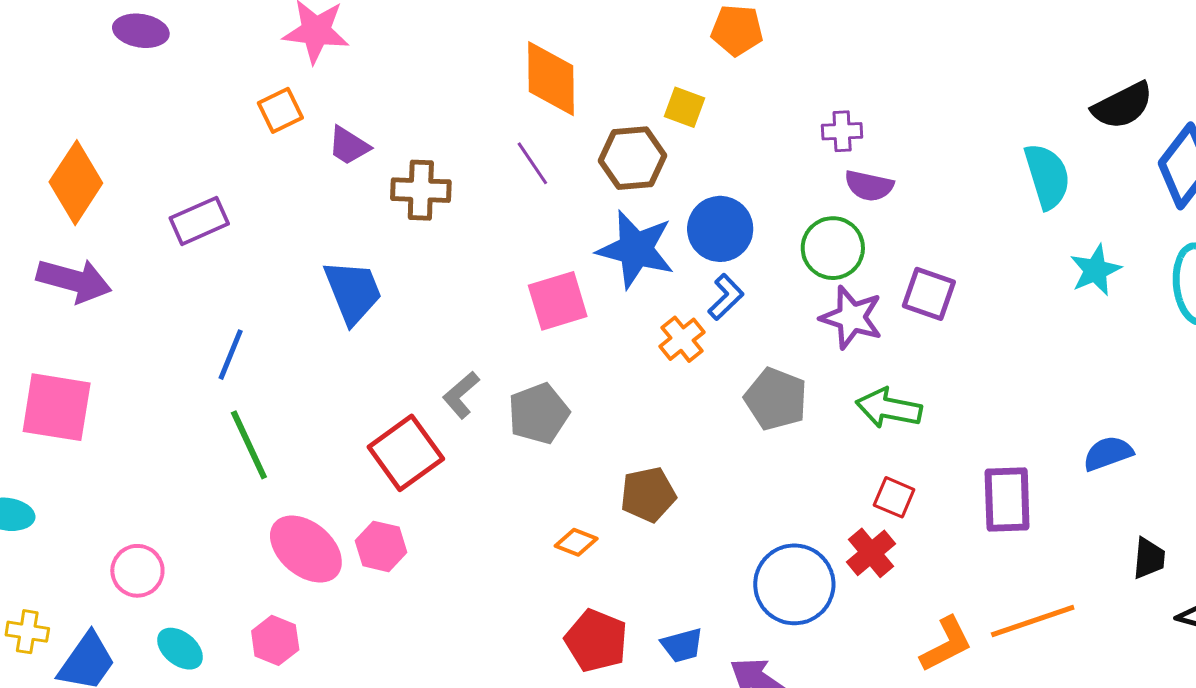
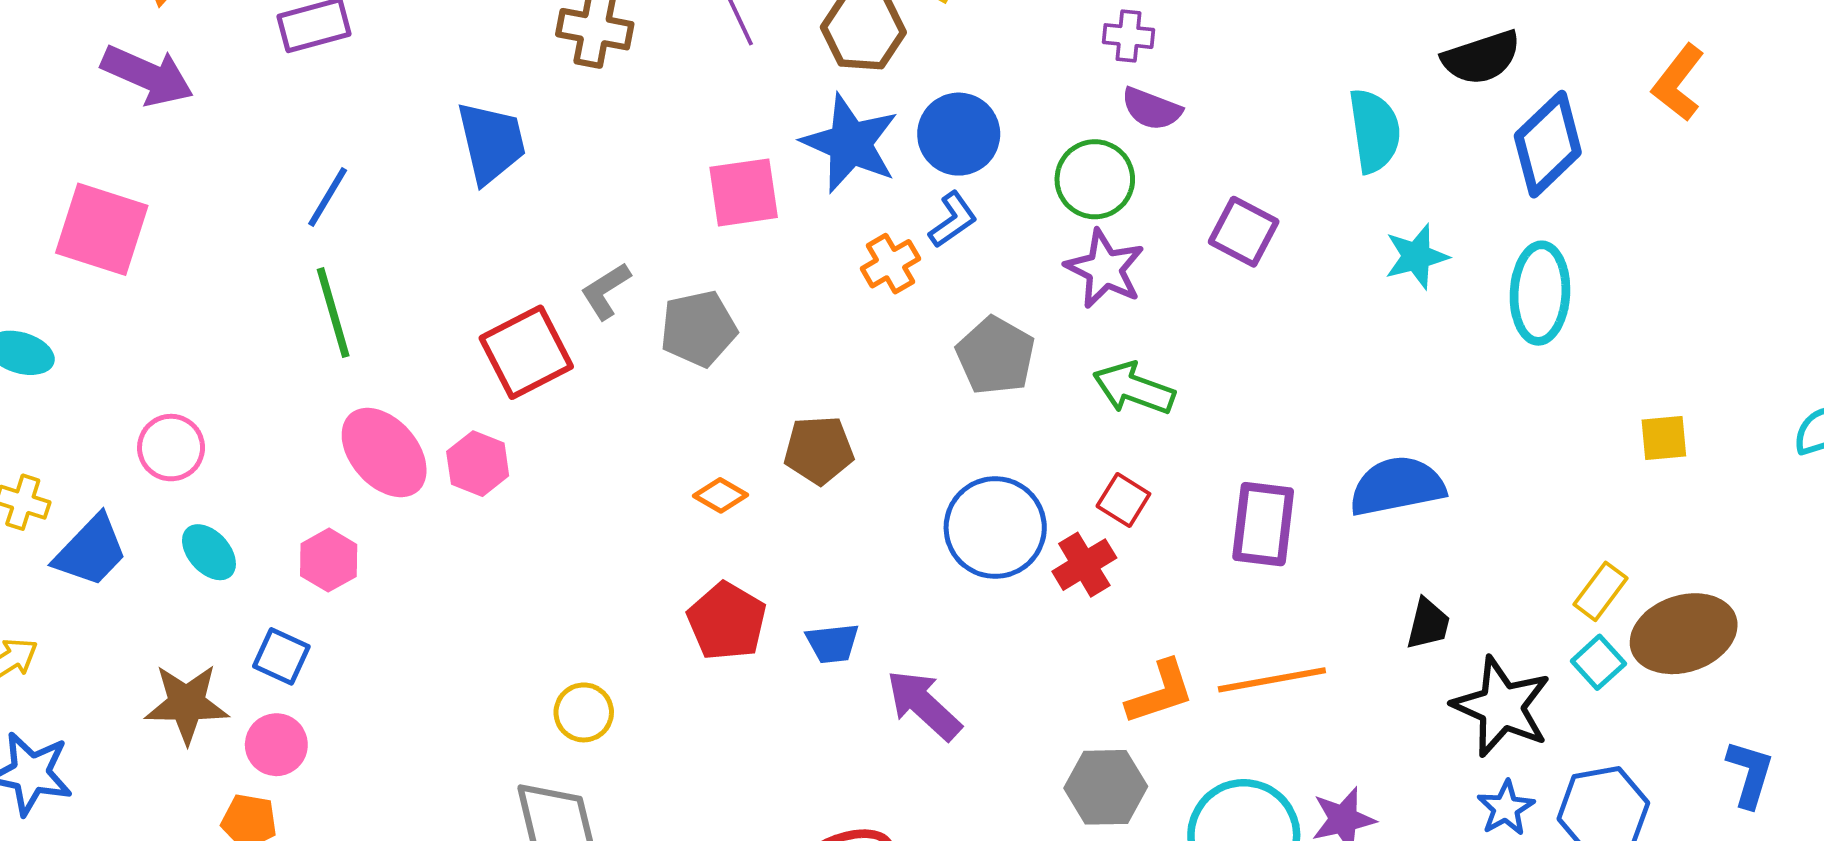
purple square: (929, 294) -> (1244, 232), moved
blue semicircle: (1108, 453) -> (1397, 486), size x1.5
blue circle: (794, 584) -> (995, 528), moved

